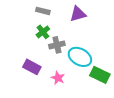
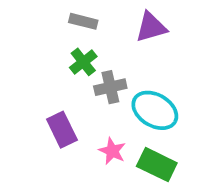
purple rectangle: (32, 67) -> (62, 130), turned 36
green rectangle: (100, 75) -> (157, 165), moved

